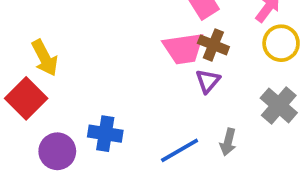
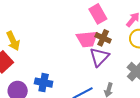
purple triangle: (208, 81) -> (99, 57), size x1.5

